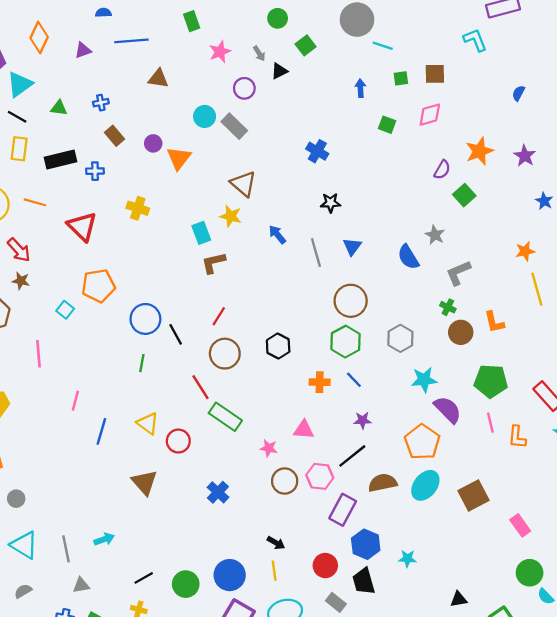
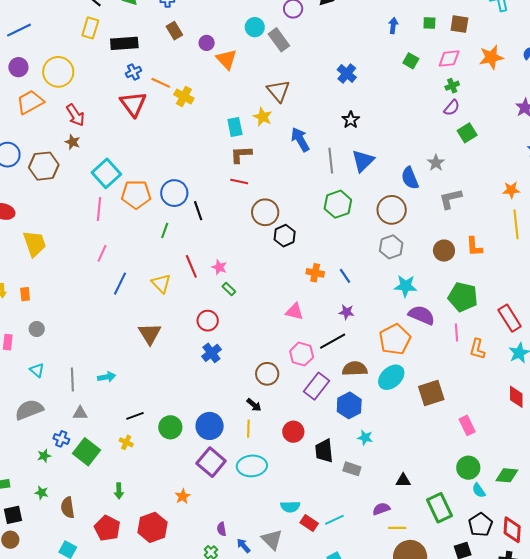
orange star: (479, 151) -> (491, 57), moved
orange triangle: (179, 158) -> (226, 59), turned -30
blue cross: (95, 171) -> (133, 72), moved, turned -35
orange line: (35, 202) -> (161, 83), moved
black star: (330, 203) -> (351, 120), turned 30
blue arrow: (277, 235) -> (300, 139), size x1.4
blue triangle: (352, 247) -> (363, 161), size x1.4
orange pentagon: (98, 286) -> (136, 194), moved
brown circle: (351, 301) -> (392, 210), moved
green cross: (448, 307) -> (452, 86), moved, turned 32
cyan square: (65, 310) -> (106, 173), size x1.8
red line: (219, 316) -> (239, 181), moved, turned 60
green hexagon: (345, 342) -> (338, 204), moved
pink line: (38, 354) -> (99, 209), moved
brown circle: (225, 354) -> (265, 212), moved
red line: (201, 387) -> (191, 266), moved
purple semicircle: (448, 410) -> (422, 315), turned -32
green rectangle: (225, 417) -> (229, 289), size x0.5
red circle: (178, 441) -> (208, 321), moved
pink star: (269, 448) -> (219, 267), moved
brown circle: (285, 481) -> (267, 374), moved
blue hexagon: (366, 544) -> (349, 405), moved
cyan triangle: (24, 545) -> (37, 370), size x0.6
gray semicircle: (23, 591) -> (29, 410), size x1.8
gray rectangle: (336, 602) -> (352, 469), moved, turned -30

